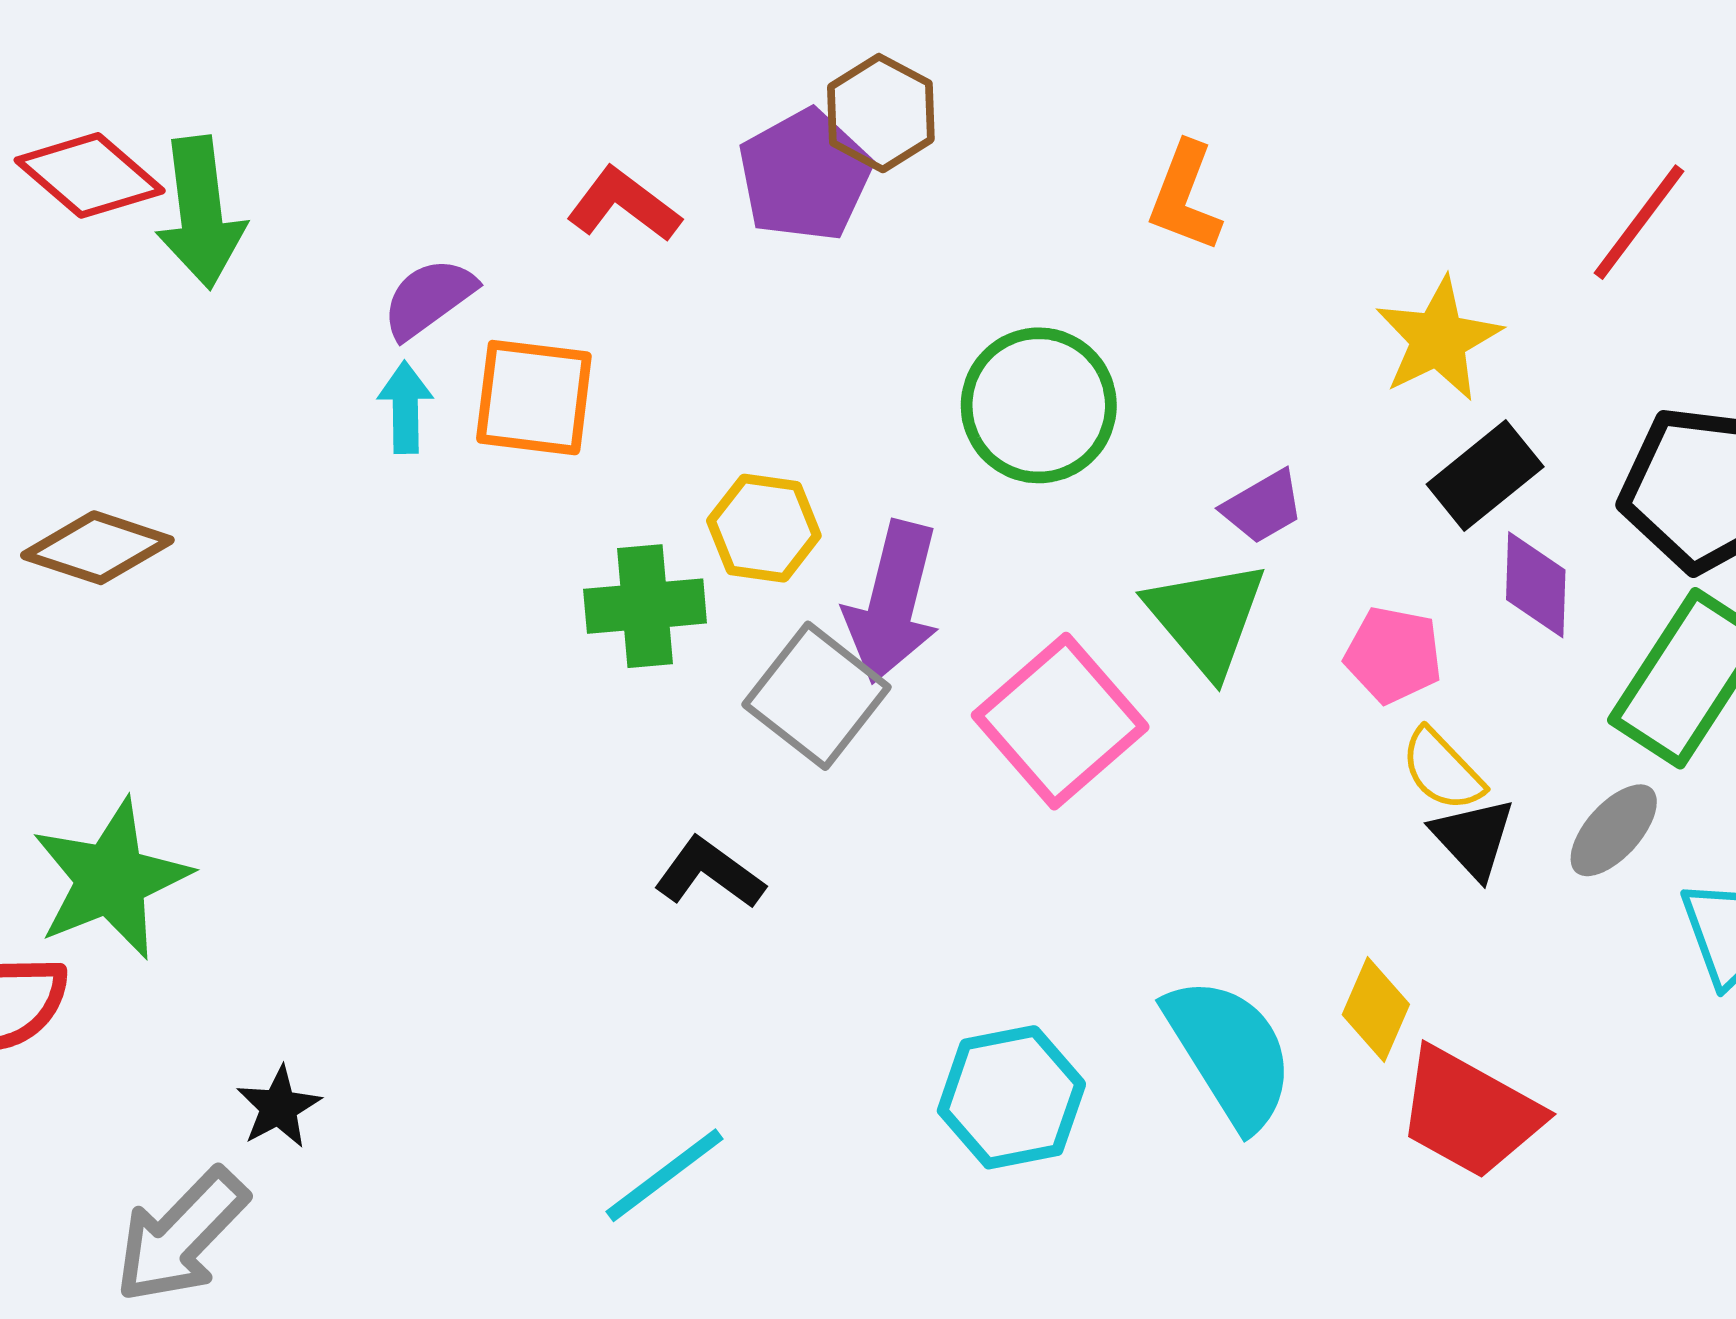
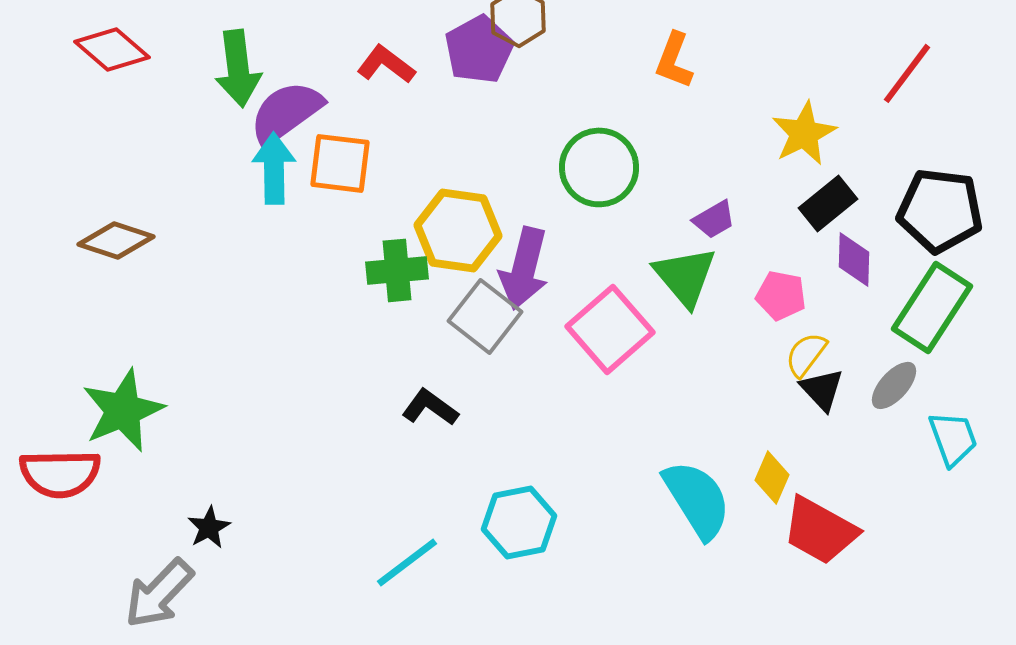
green arrow: (201, 212) -> (238, 68), moved
purple semicircle: (429, 298) -> (286, 112), size x1.5
cyan arrow: (405, 407) -> (274, 168), size x1.5
yellow hexagon: (764, 528) -> (458, 230), size x1.5
yellow semicircle: (1442, 770) -> (806, 354), turned 81
cyan hexagon: (1011, 1097) -> (519, 522), moved

